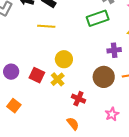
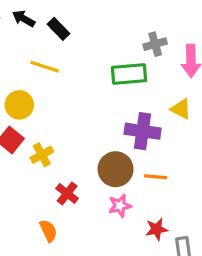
purple cross: (114, 50) -> (143, 131), size x1.5
yellow circle: (64, 59) -> (19, 105), moved
pink star: (112, 114) -> (120, 206), moved

